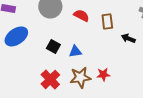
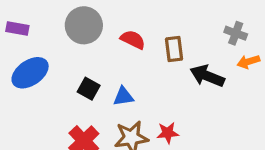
black arrow: (128, 38) -> (207, 76), size x1.5

